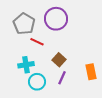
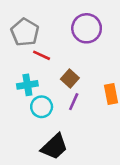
purple circle: (56, 19) -> (87, 28), moved

